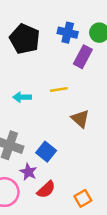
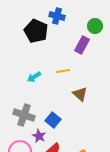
blue cross: (68, 33) -> (57, 16), moved
cyan arrow: (22, 97) -> (34, 77), turned -32

